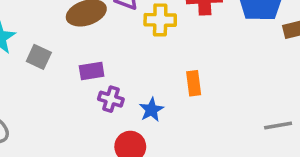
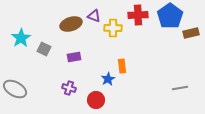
orange rectangle: (194, 83) -> (122, 66), moved
purple cross: (111, 99) -> (69, 88), moved

